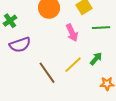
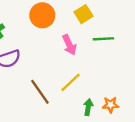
green arrow: (96, 59) -> (88, 107), moved, turned -32

